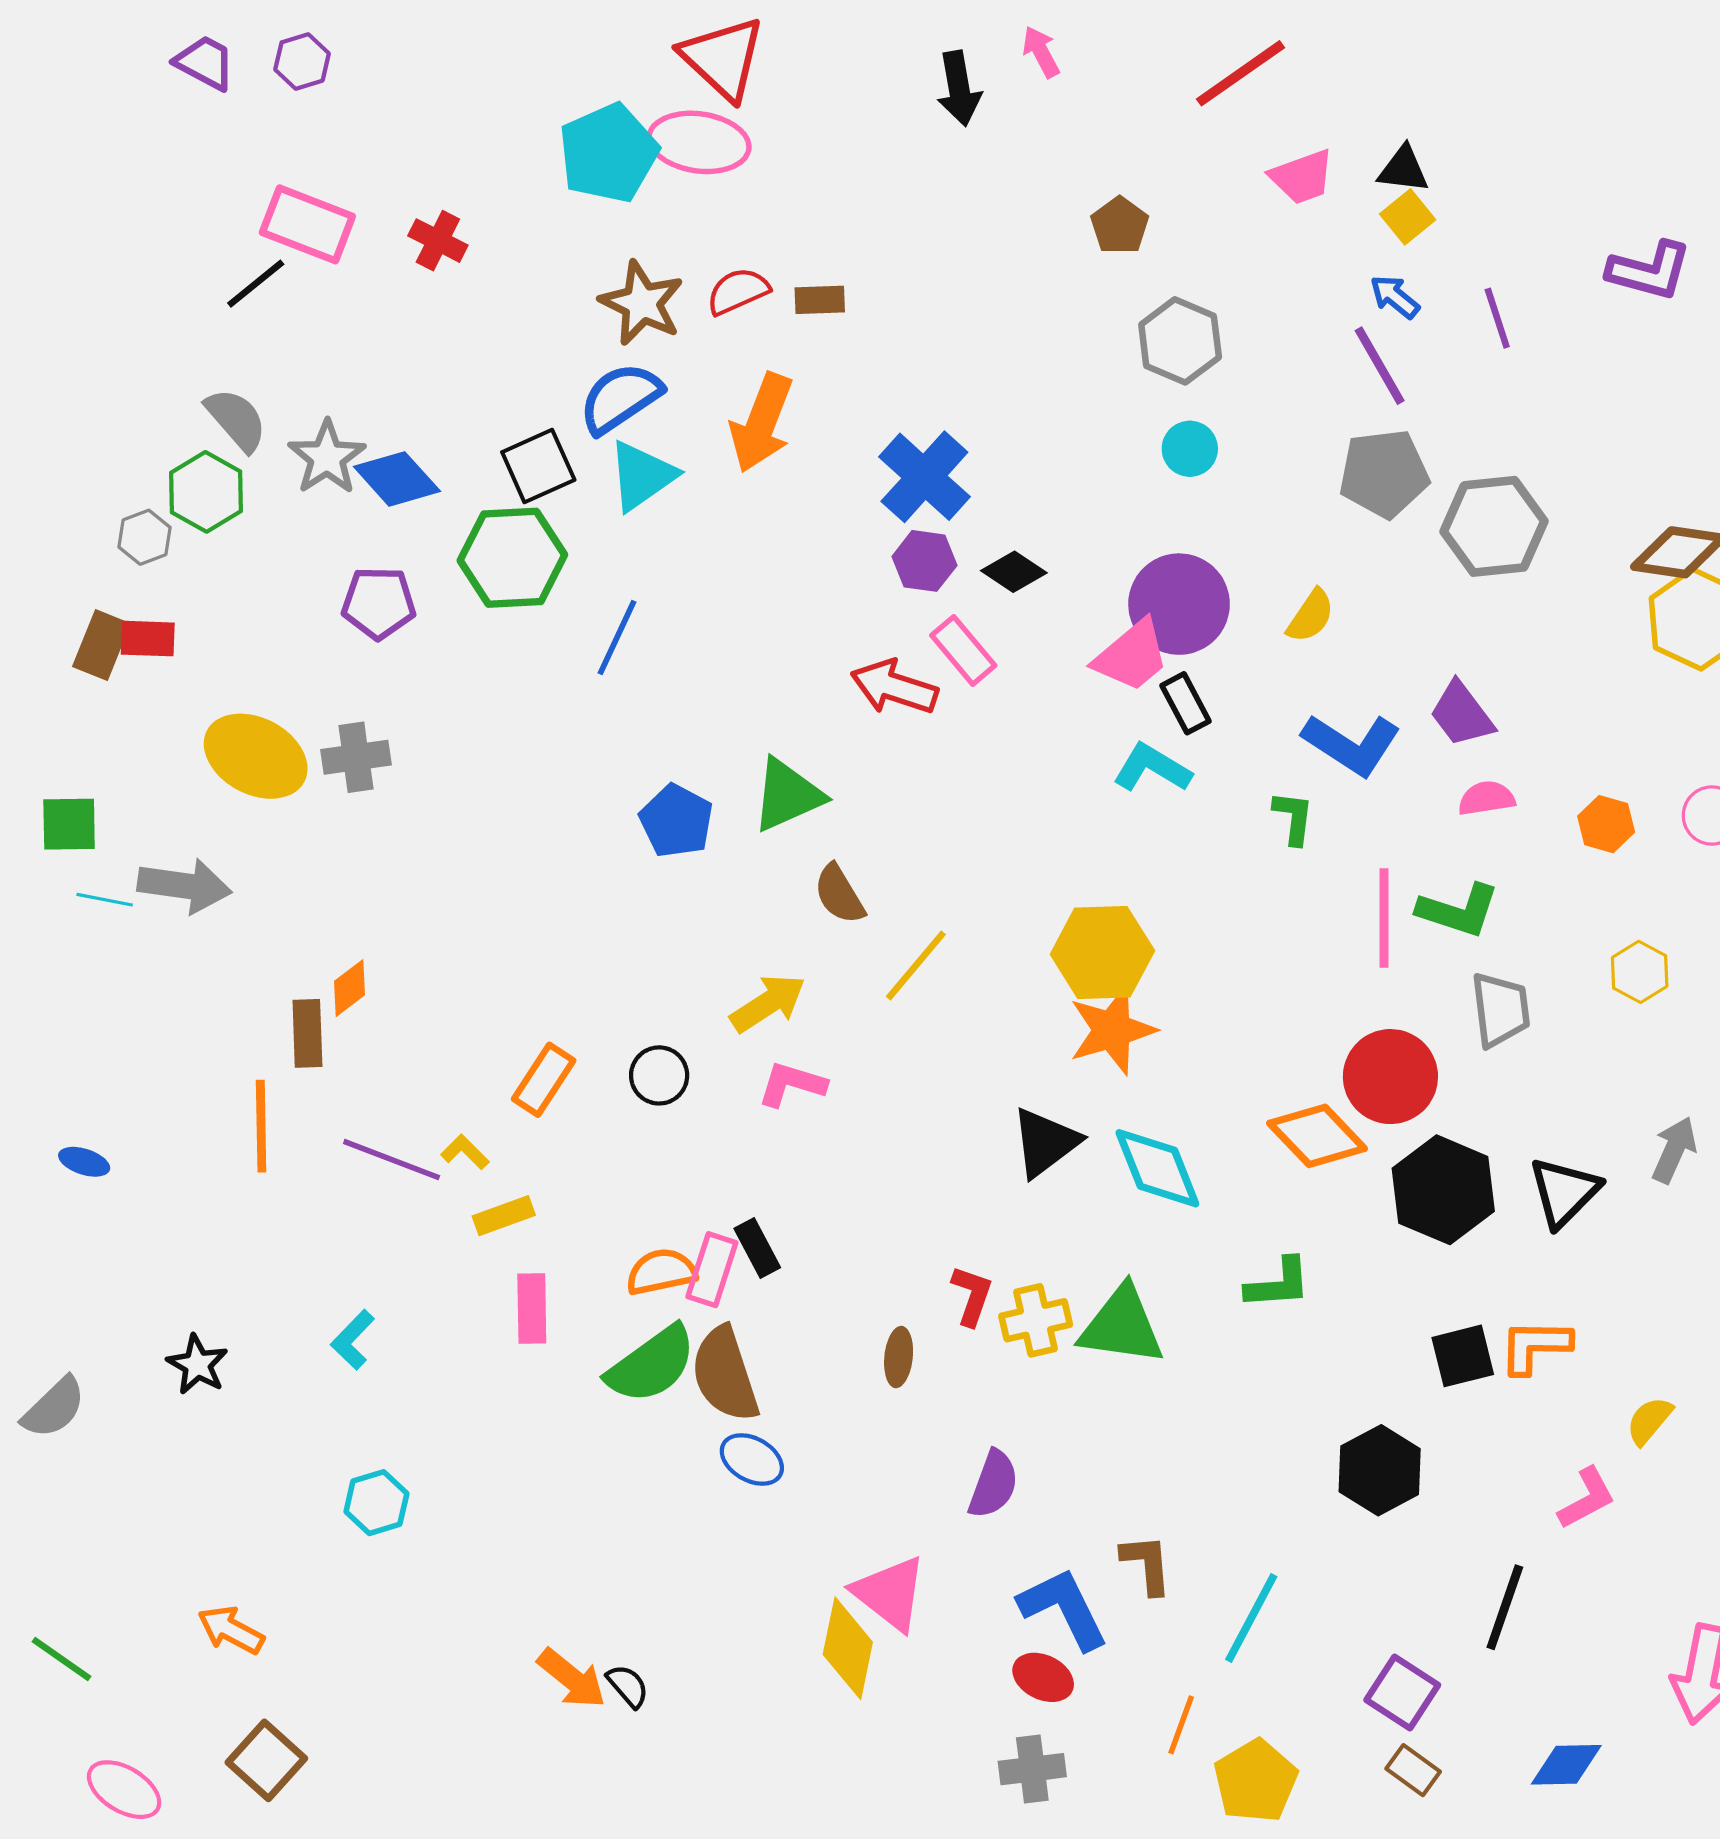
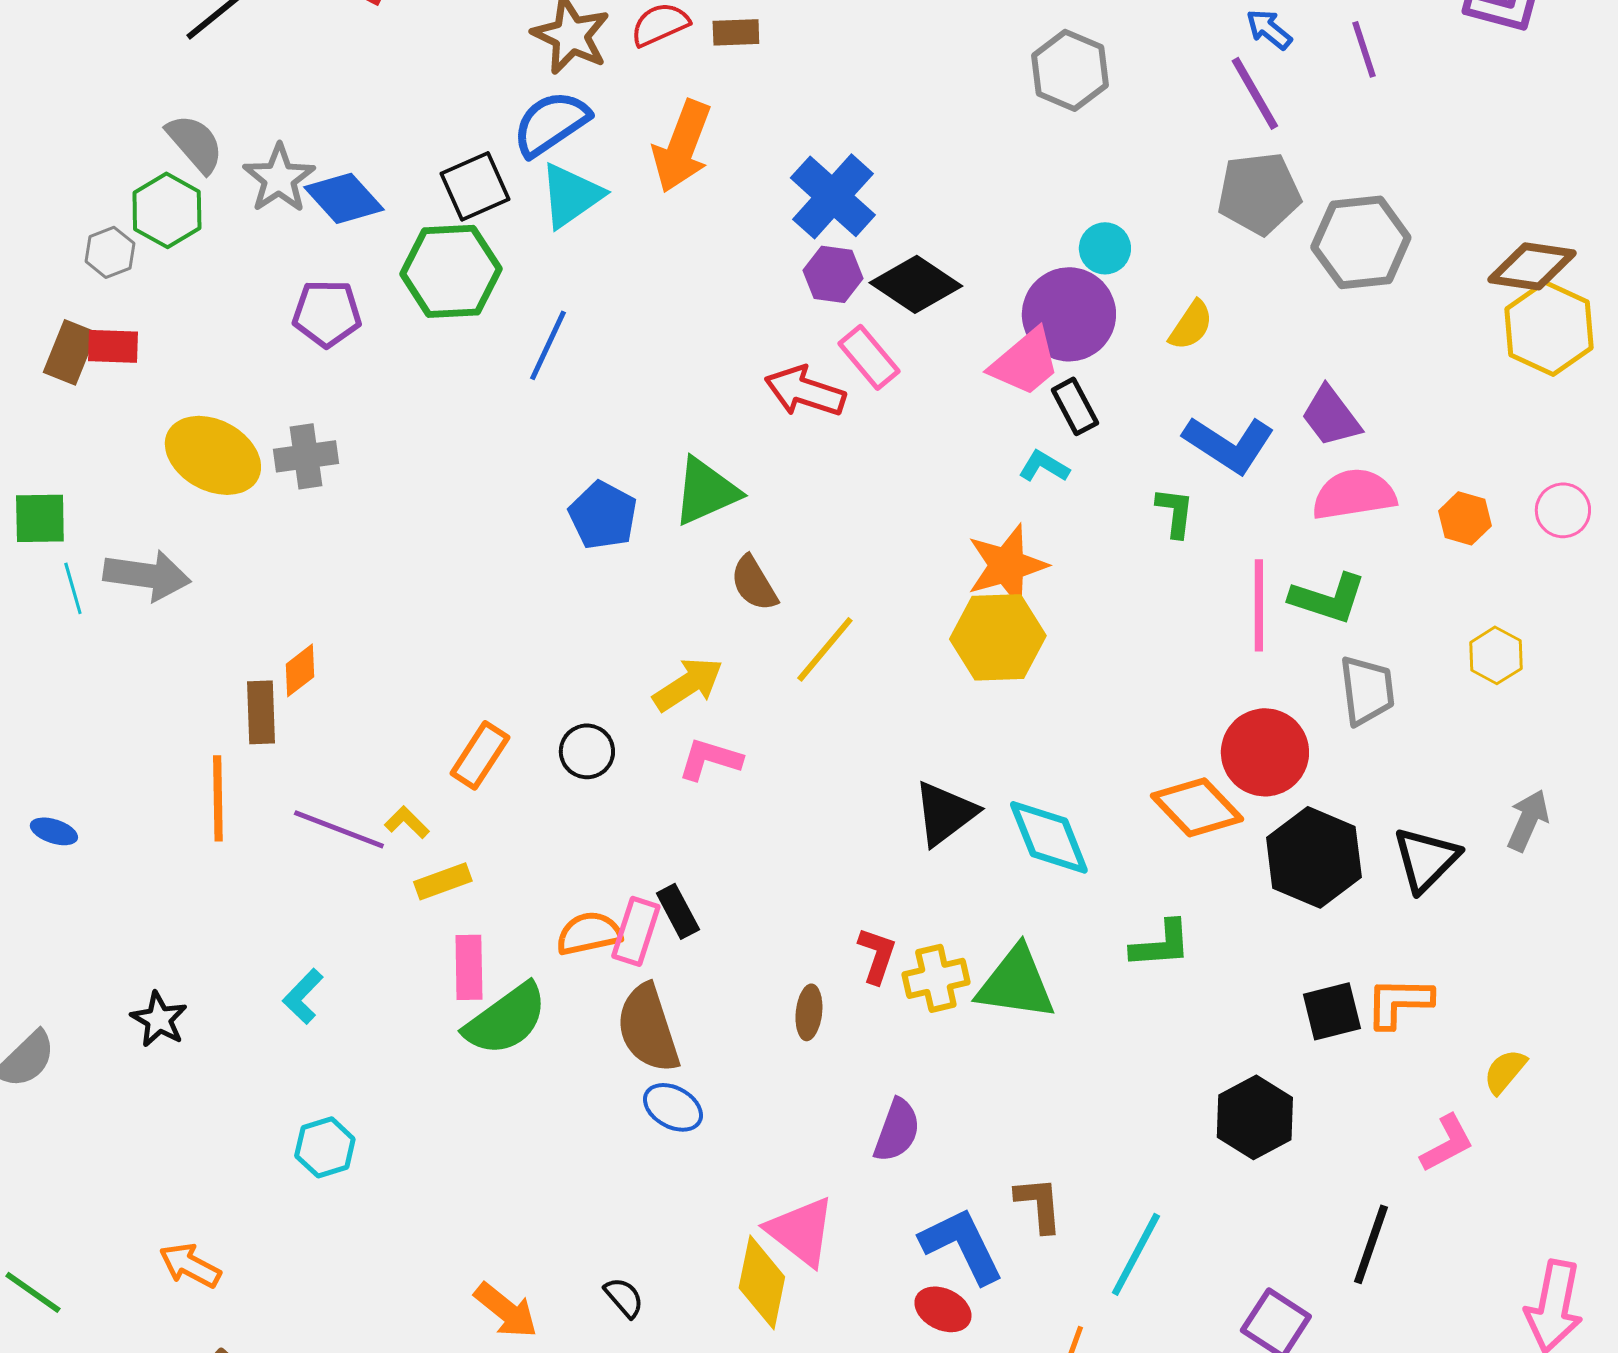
cyan circle: (1190, 449) -> (1105, 248), moved
black diamond: (1014, 572) -> (916, 284), size x1.5
cyan L-shape: (1152, 768) -> (1044, 466), size x0.7
pink semicircle: (1486, 798) -> (1354, 494), size x1.6
cyan line: (105, 900) -> (73, 588), turned 63
orange star: (1112, 1030) -> (1007, 565), moved
green semicircle: (652, 1365) -> (506, 1019), moved
black semicircle: (628, 1686) -> (624, 1297), moved

